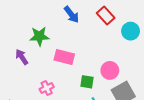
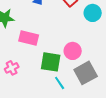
green square: (87, 82) -> (51, 62), size x1.5

